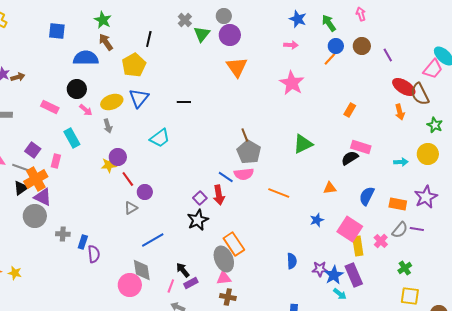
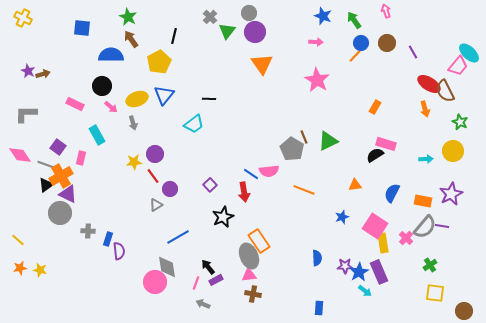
brown line: (245, 135) -> (304, 137), moved
cyan trapezoid: (160, 138) -> (194, 124), moved
gray pentagon: (249, 152) -> (292, 149), moved
purple circle: (118, 157) -> (155, 154), moved
purple square: (200, 198) -> (210, 185), moved
gray semicircle: (400, 230) -> (425, 227), size x1.4

